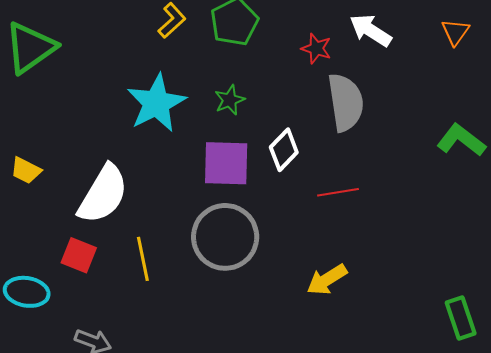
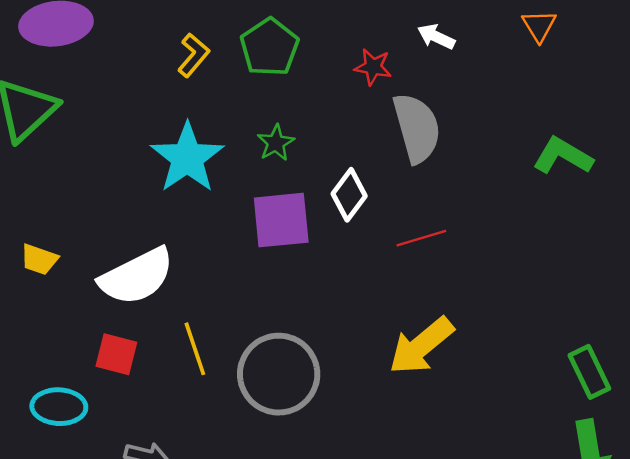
white arrow: (371, 30) -> (436, 37), size x0.7
white semicircle: (103, 194) -> (137, 276), turned 40
gray circle: (225, 237) -> (279, 374), moved
yellow arrow: (327, 280) -> (421, 346), size x1.4

